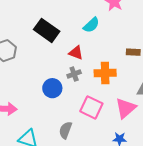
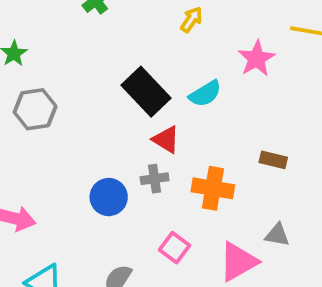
black rectangle: (47, 30) -> (146, 92), moved
pink square: (91, 107) -> (174, 248), size x0.7

